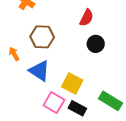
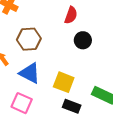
pink square: (54, 103) -> (22, 103), moved

